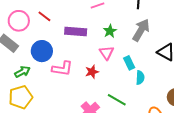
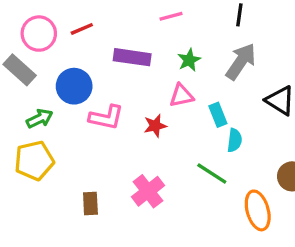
red line: (44, 16) -> (82, 29), turned -64
pink triangle: (107, 53) -> (181, 96), turned 49
green line: (117, 100) -> (212, 174), moved

